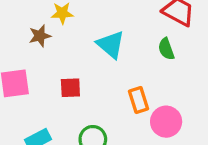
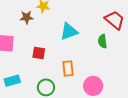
cyan triangle: (111, 44) -> (69, 32), turned 48
orange rectangle: (139, 100) -> (68, 69), moved

